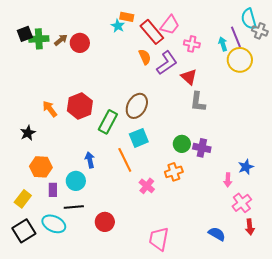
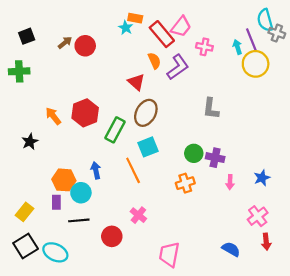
green cross: (39, 39) -> (19, 71), moved
red triangle: (189, 77) -> (136, 82), moved
orange hexagon: (41, 167) -> (64, 180), moved
pink arrow: (228, 180) -> (230, 182), moved
pink cross: (147, 186) -> (138, 215), moved
cyan ellipse: (54, 224) -> (55, 252), moved

